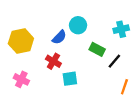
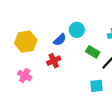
red cross: (53, 61) -> (54, 61), turned 32
cyan square: (70, 79) -> (97, 86), moved

